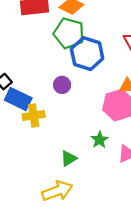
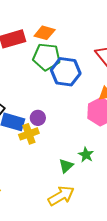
purple circle: (62, 85) -> (38, 118), moved
green star: (100, 140) -> (86, 155), moved

